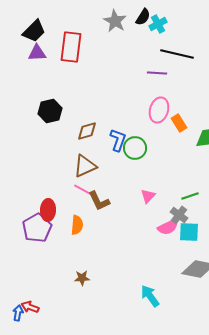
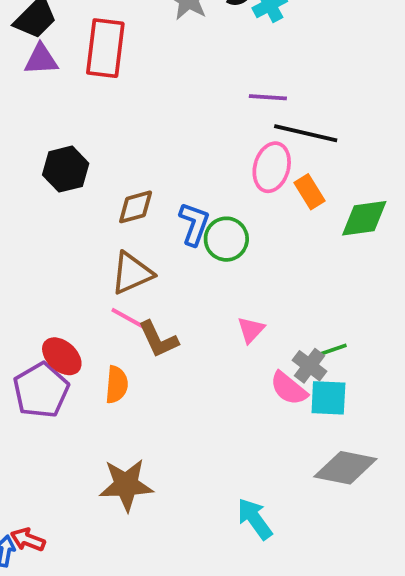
black line: (177, 54) -> (306, 133), moved
green line: (190, 196) -> (330, 351), moved
red ellipse: (48, 210) -> (62, 356), turned -50
pink semicircle: (168, 227) -> (289, 388), turned 65
brown star: (82, 278) -> (126, 485), size x1.8

